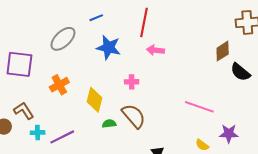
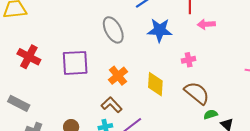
gray ellipse: (63, 39) -> (113, 30), turned -64
brown L-shape: (24, 111) -> (112, 105), moved
green semicircle: (109, 124) -> (211, 114), moved

